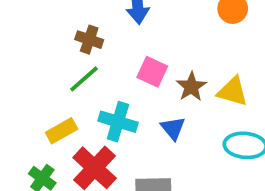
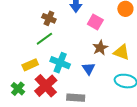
pink square: (152, 72) -> (95, 22), moved

